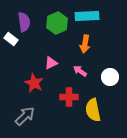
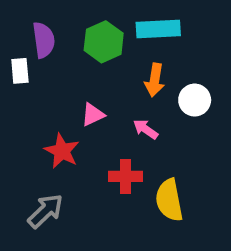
white rectangle: (11, 39) -> (20, 71), turned 48
white circle: (110, 77) -> (195, 100), moved

